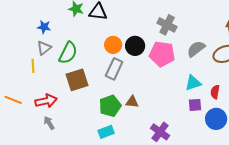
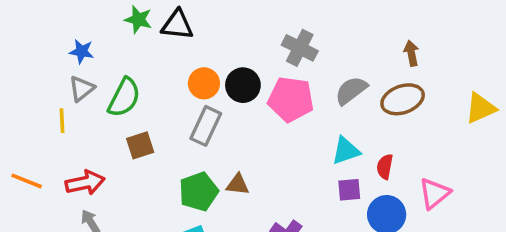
brown square: (77, 80) -> (140, 145), size x0.7

